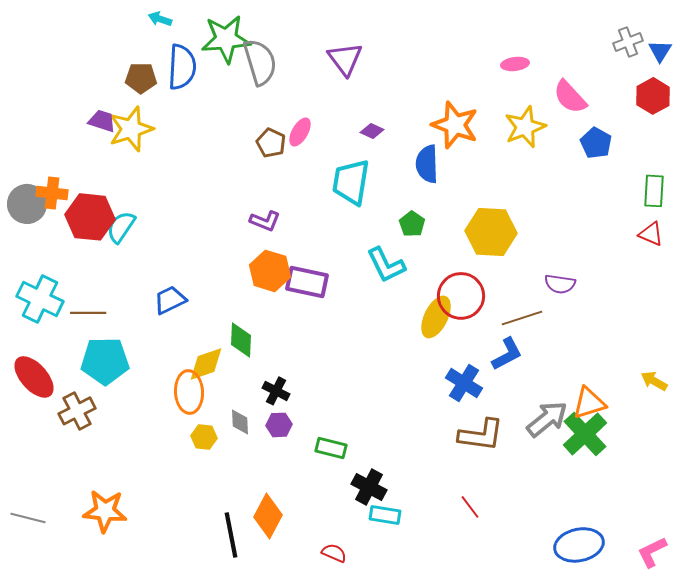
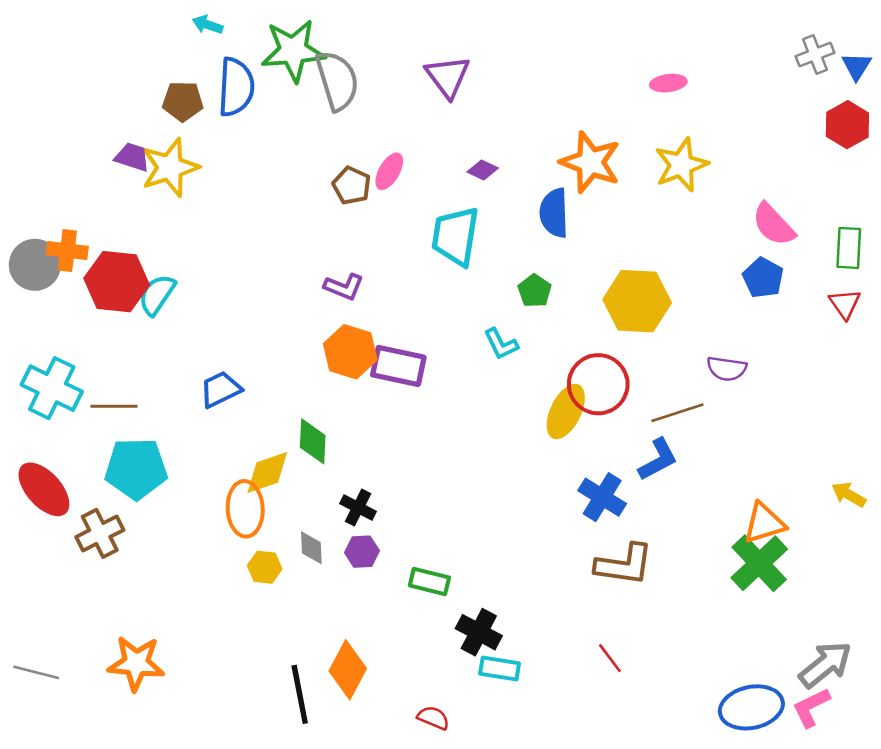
pink semicircle: (570, 97) -> (773, 225), moved
blue pentagon: (596, 143) -> (763, 278), moved
red triangle: (651, 234) -> (845, 304), turned 32
cyan L-shape: (386, 265) -> (501, 344), size x0.7
gray arrow: (547, 419) -> (825, 665), moved
pink L-shape: (652, 552) -> (811, 707), moved

